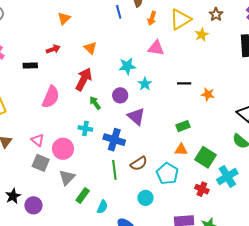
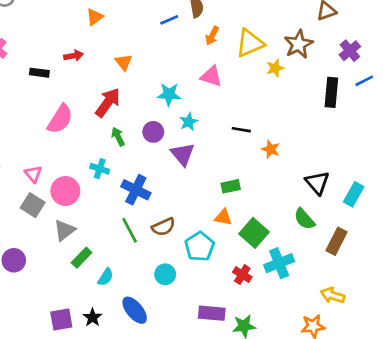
blue line: (119, 12) -> (169, 20), turned 72
brown star: (216, 14) -> (299, 44), size x1.5
purple triangle: (136, 116) -> (183, 154), moved
green line: (114, 170) -> (130, 230), turned -30

